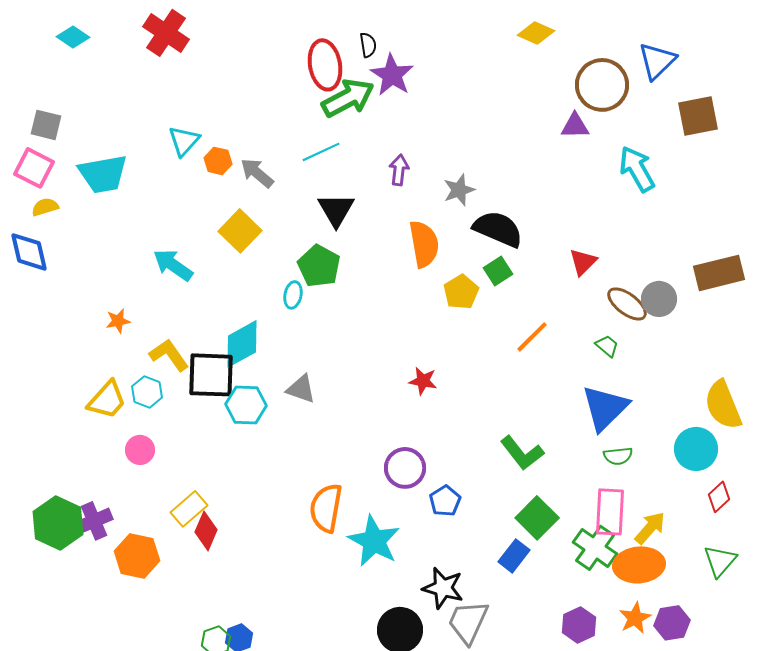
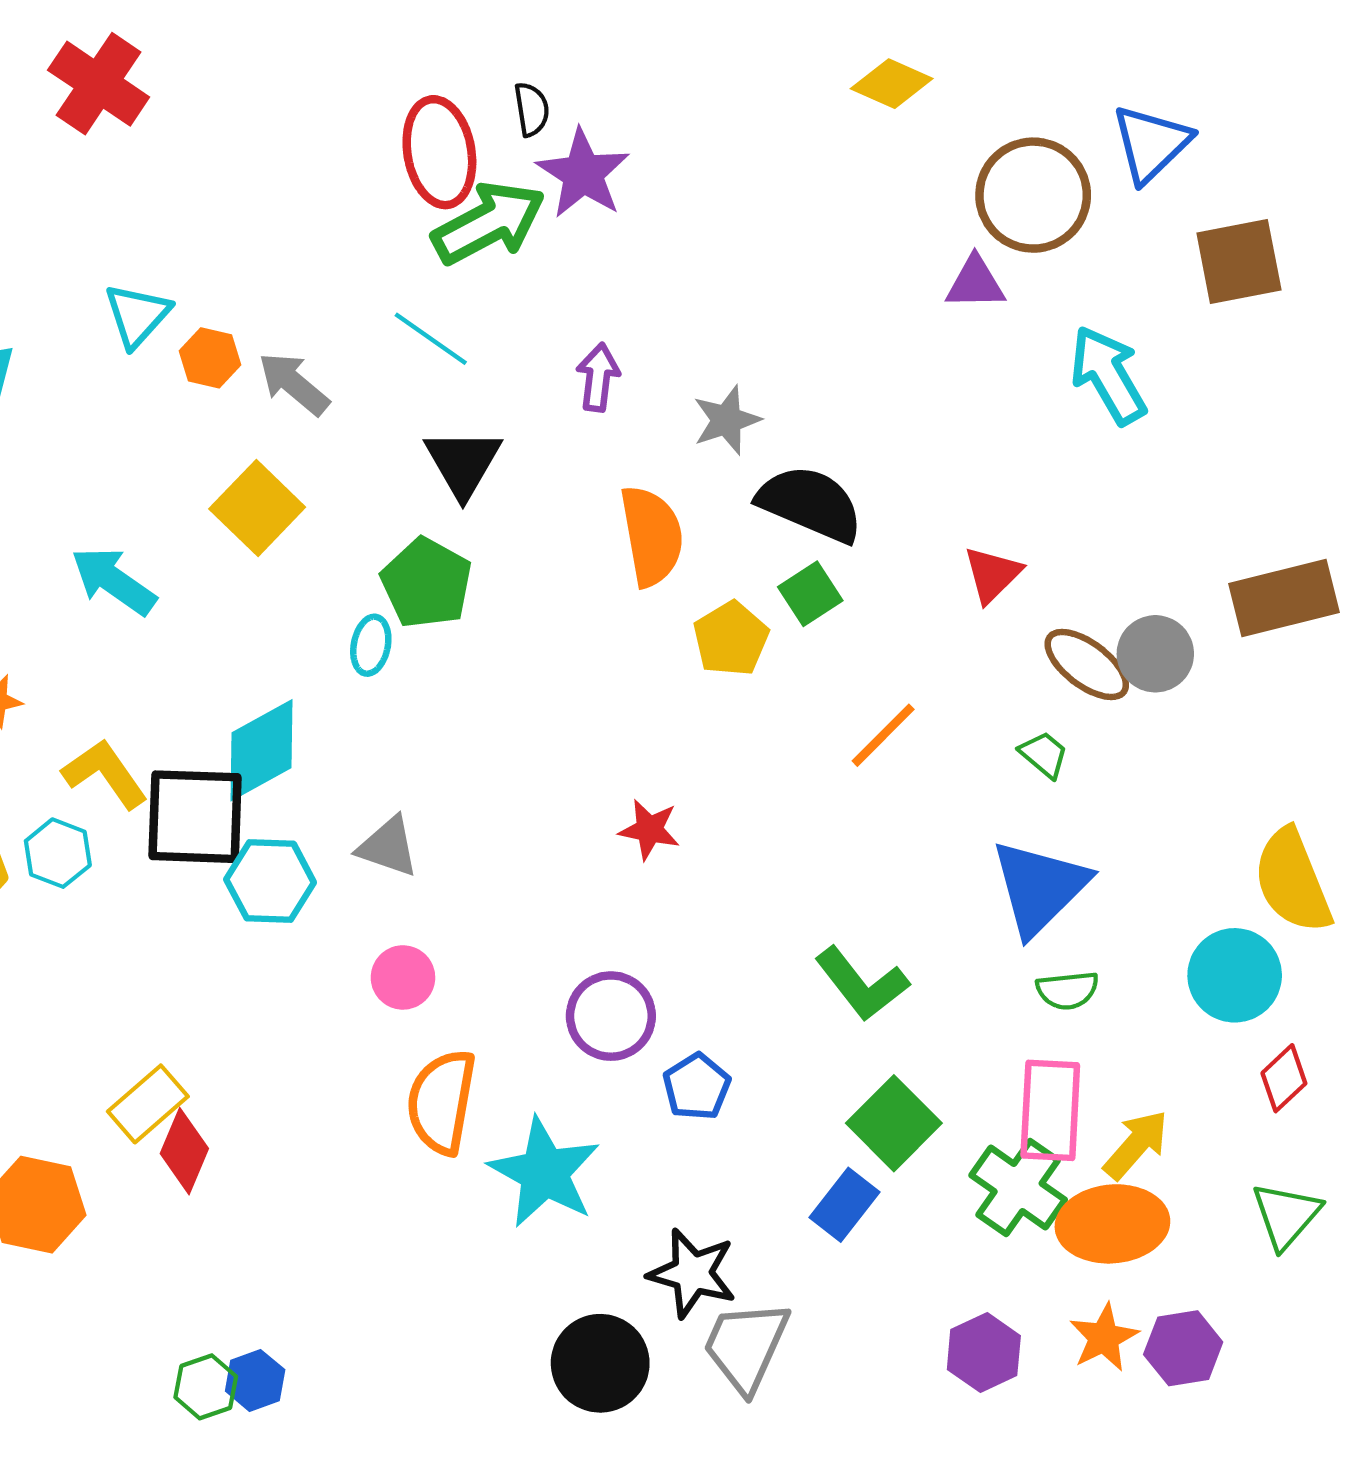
cyan line: (321, 152) -> (431, 339), turned 60
pink circle: (140, 450) -> (403, 977), moved

